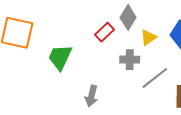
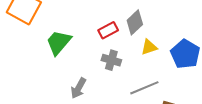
gray cross: (130, 60) -> (111, 60), moved

